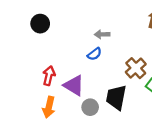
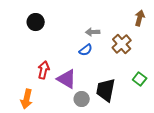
brown cross: (136, 68) -> (122, 44), moved
orange arrow: (49, 107) -> (27, 99), moved

